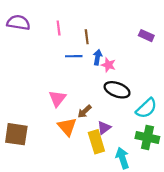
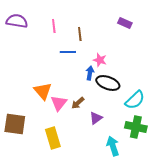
purple rectangle: (146, 36) -> (125, 23), moved
blue arrow: (98, 57) -> (90, 73), moved
pink triangle: (57, 98) -> (59, 103), moved
orange triangle: (67, 127) -> (43, 91), moved
yellow rectangle: (96, 142) -> (53, 138), moved

